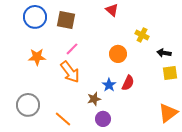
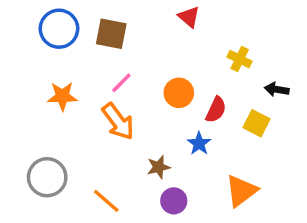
orange circle: (118, 54) -> (179, 93), moved
yellow square: (170, 73) -> (256, 123), moved, turned 35
red semicircle: (128, 83) -> (216, 110), moved
blue star: (109, 85) -> (199, 143), moved
orange triangle: (168, 113) -> (241, 191), moved

